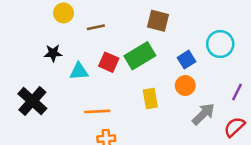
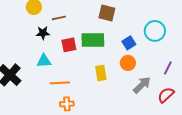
black star: (53, 53) -> (43, 33), moved
green rectangle: (140, 56) -> (93, 40), turned 30
red square: (109, 62) -> (69, 45), turned -35
cyan triangle: (79, 71) -> (44, 61), moved

